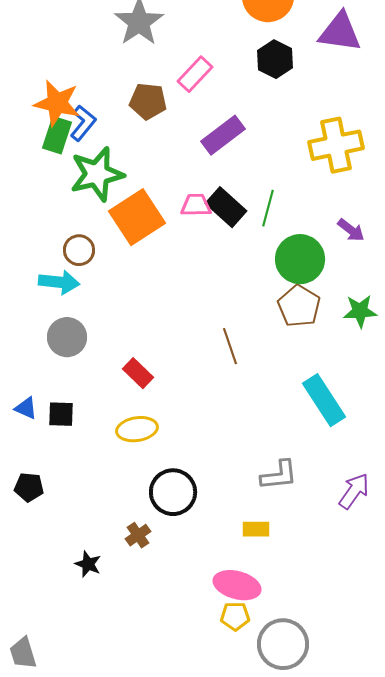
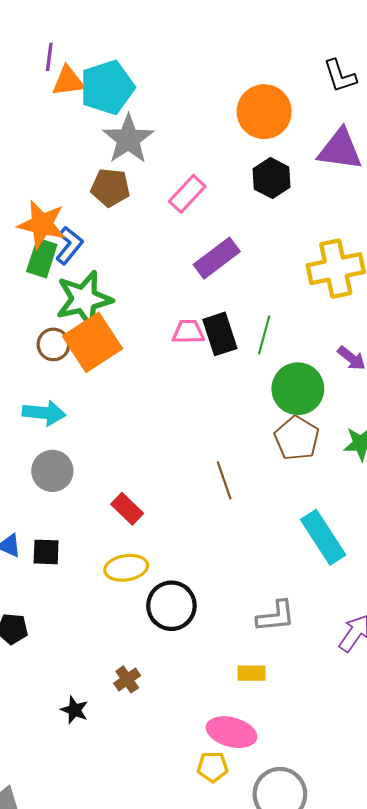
brown pentagon: (148, 101) -> (110, 188), moved
black rectangle: (226, 207) -> (220, 334), turned 30
orange square: (137, 217) -> (92, 342), moved
brown circle: (79, 250) -> (53, 344), moved
black circle: (173, 492) -> (171, 606), moved
yellow pentagon: (235, 616) -> (213, 767), moved

